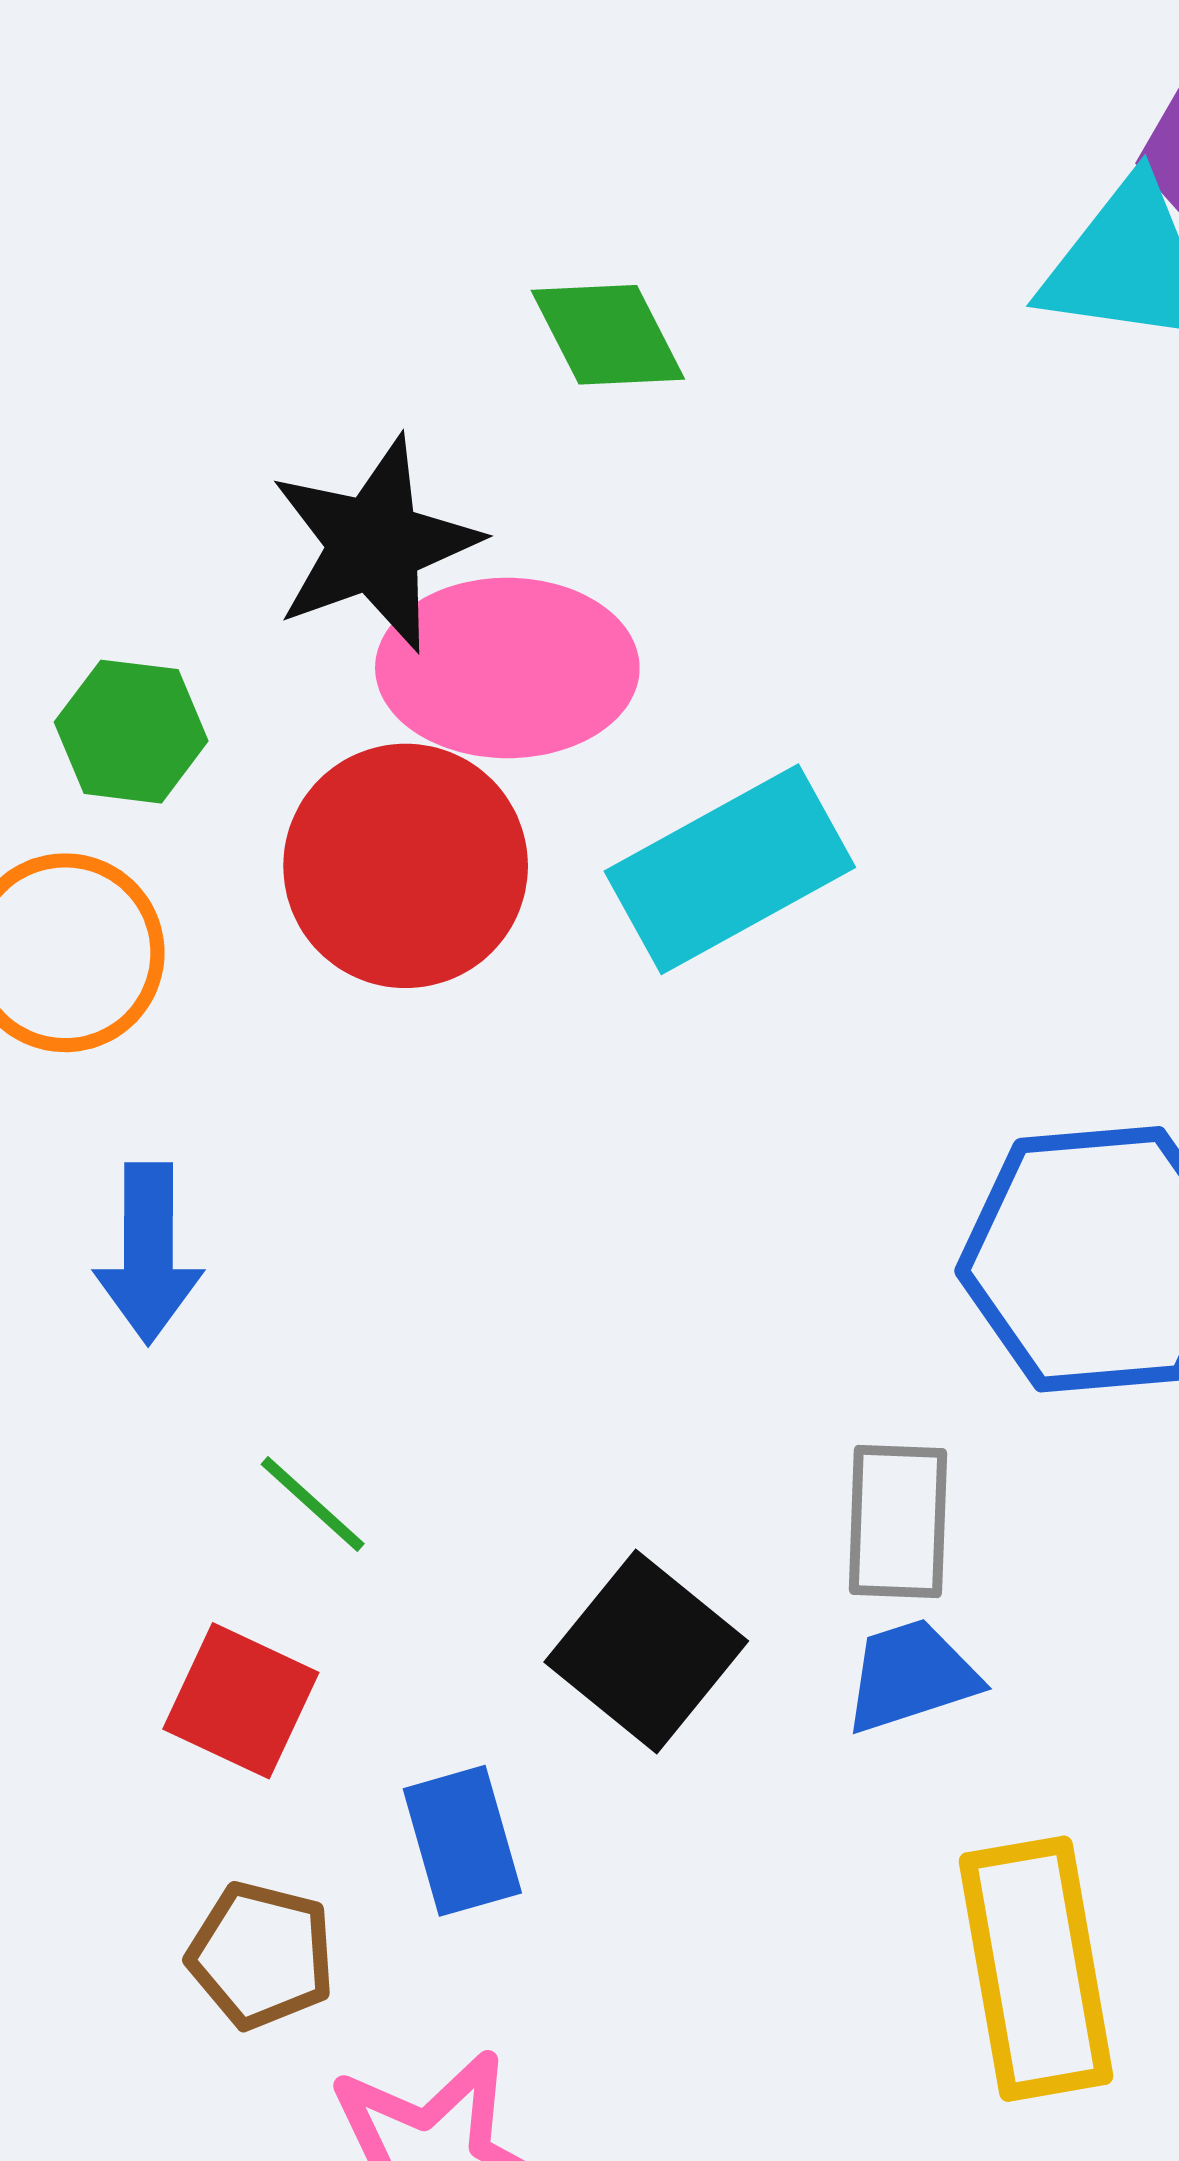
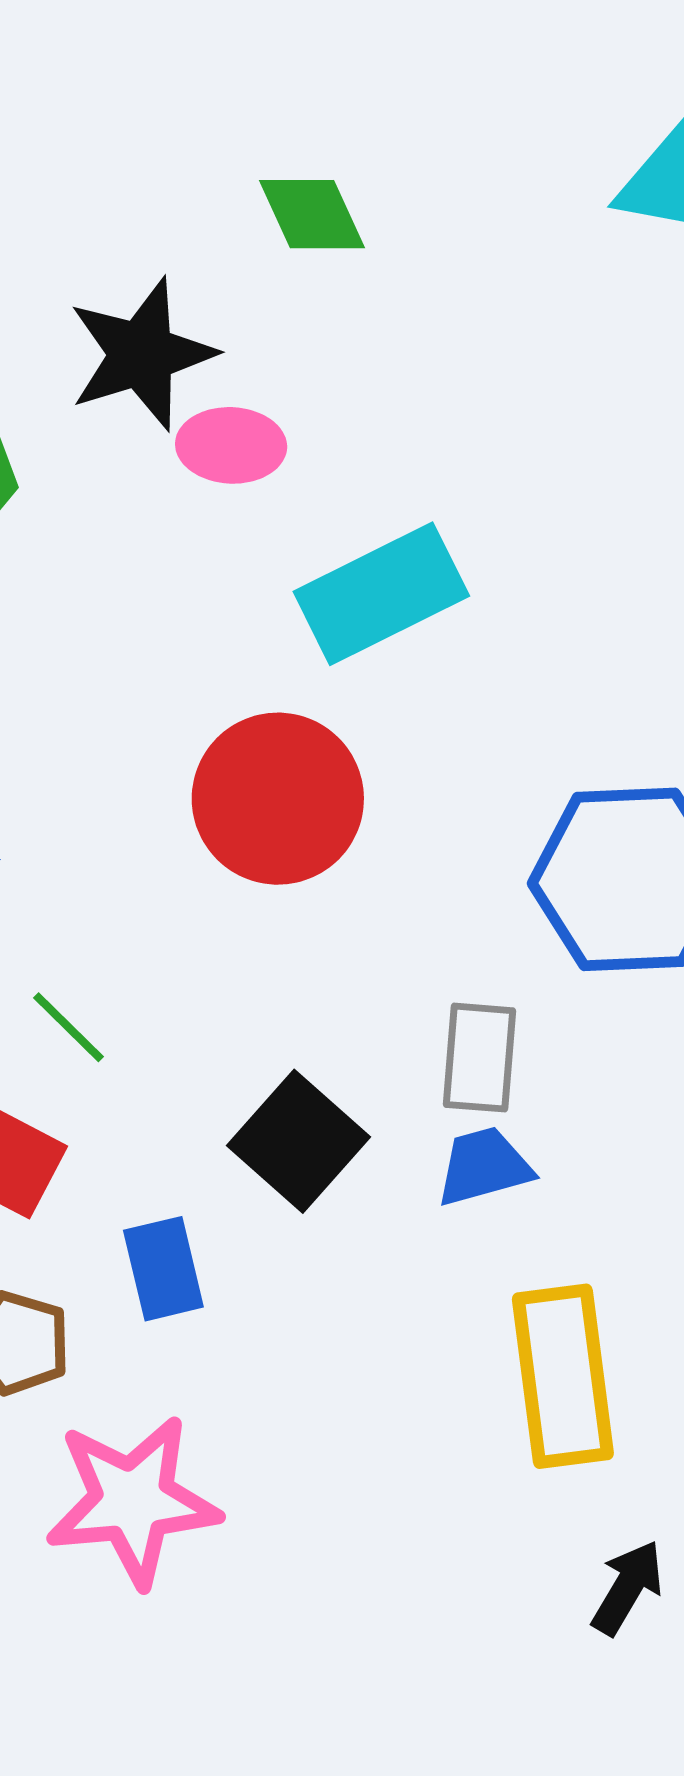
pink ellipse: (507, 668) -> (231, 445), size x0.6
red circle: (406, 866) -> (278, 799), moved

